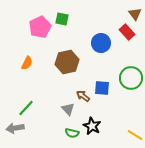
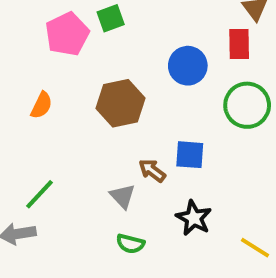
green square: (62, 19) -> (111, 18), turned -32
red rectangle: (127, 32) -> (239, 44), turned 42
green circle: (131, 78) -> (247, 105), moved
black star: (92, 126) -> (194, 218), moved

